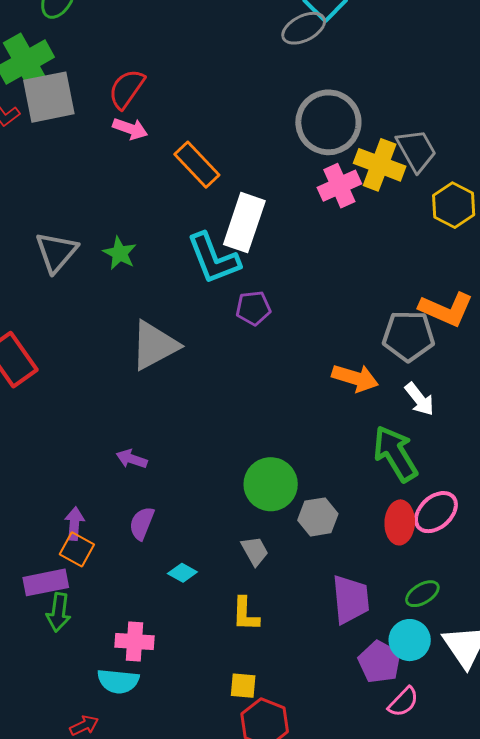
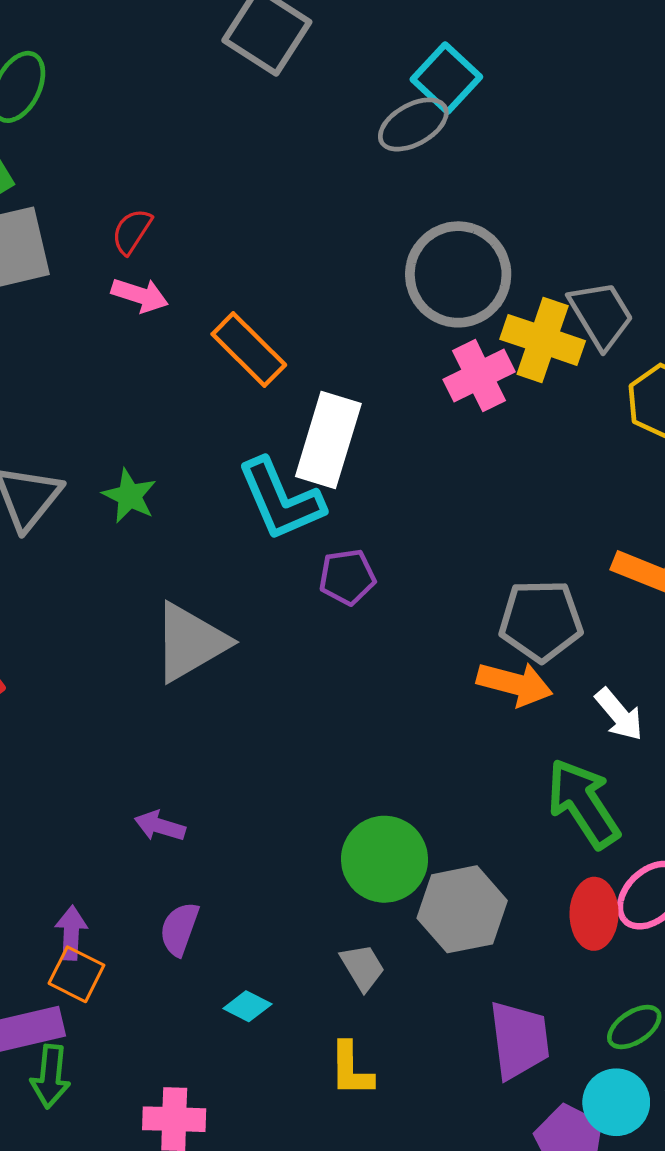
red semicircle: (126, 89) -> (132, 231), size x0.7
gray pentagon: (409, 336) -> (541, 621), moved
gray hexagon: (318, 517) -> (462, 909), size x1.4

